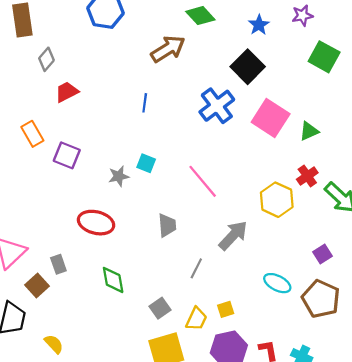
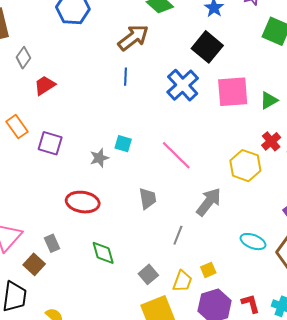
blue line: (145, 103) -> (126, 77), moved
pink square: (271, 118) -> (233, 92), turned -32

